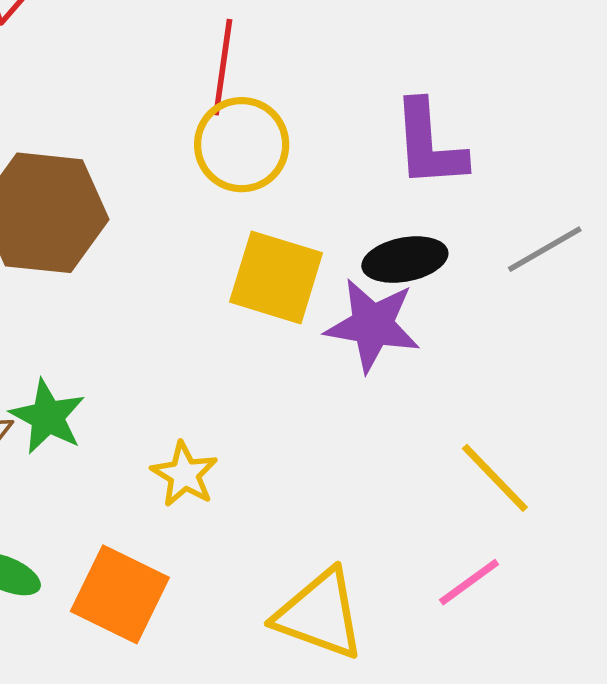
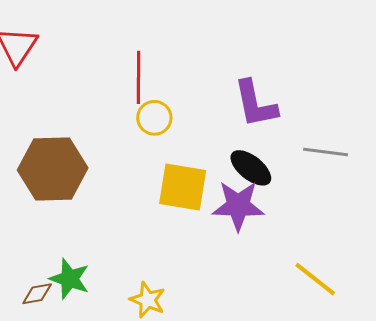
yellow circle: (242, 145) -> (154, 118), size x0.7
gray line: (545, 249) -> (326, 152), turned 45
black ellipse: (405, 260) -> (251, 168), turned 57

